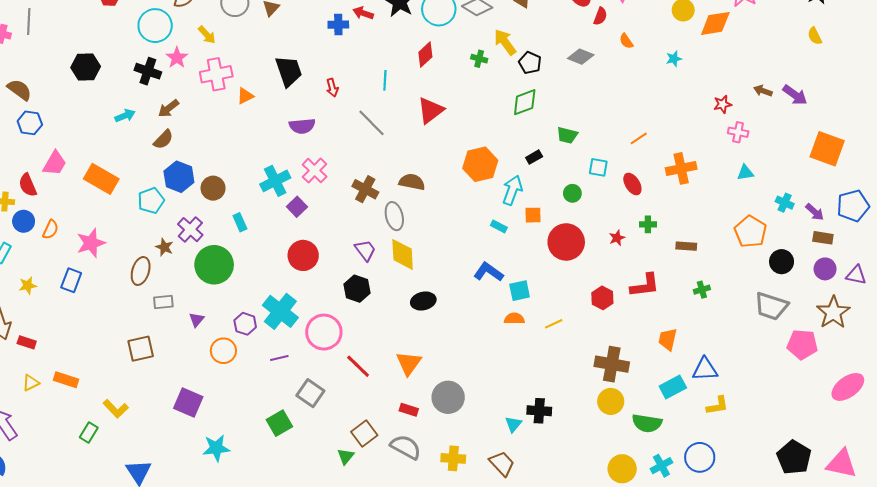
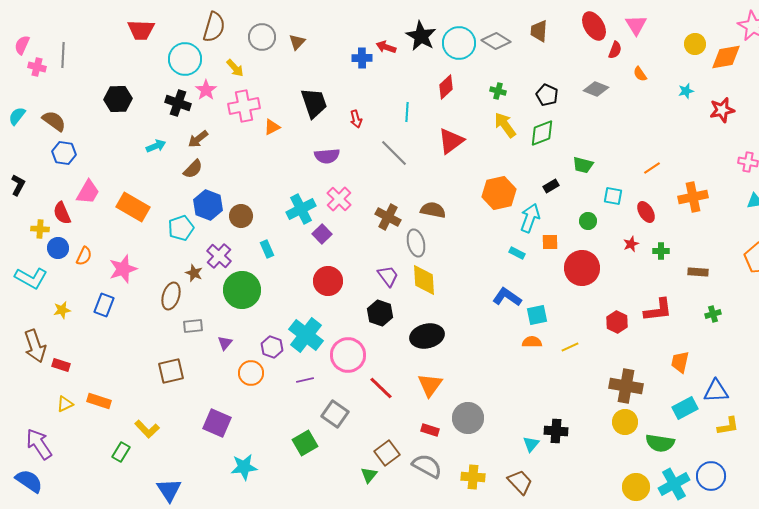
yellow arrow: (505, 42) -> (505, 125), moved
red star: (723, 104) -> (722, 110), moved, size x1.4
red star: (617, 238) -> (631, 244), moved
black ellipse: (423, 301) -> (427, 336), moved, size x1.4
cyan cross: (661, 466) -> (674, 484), size x1.4

